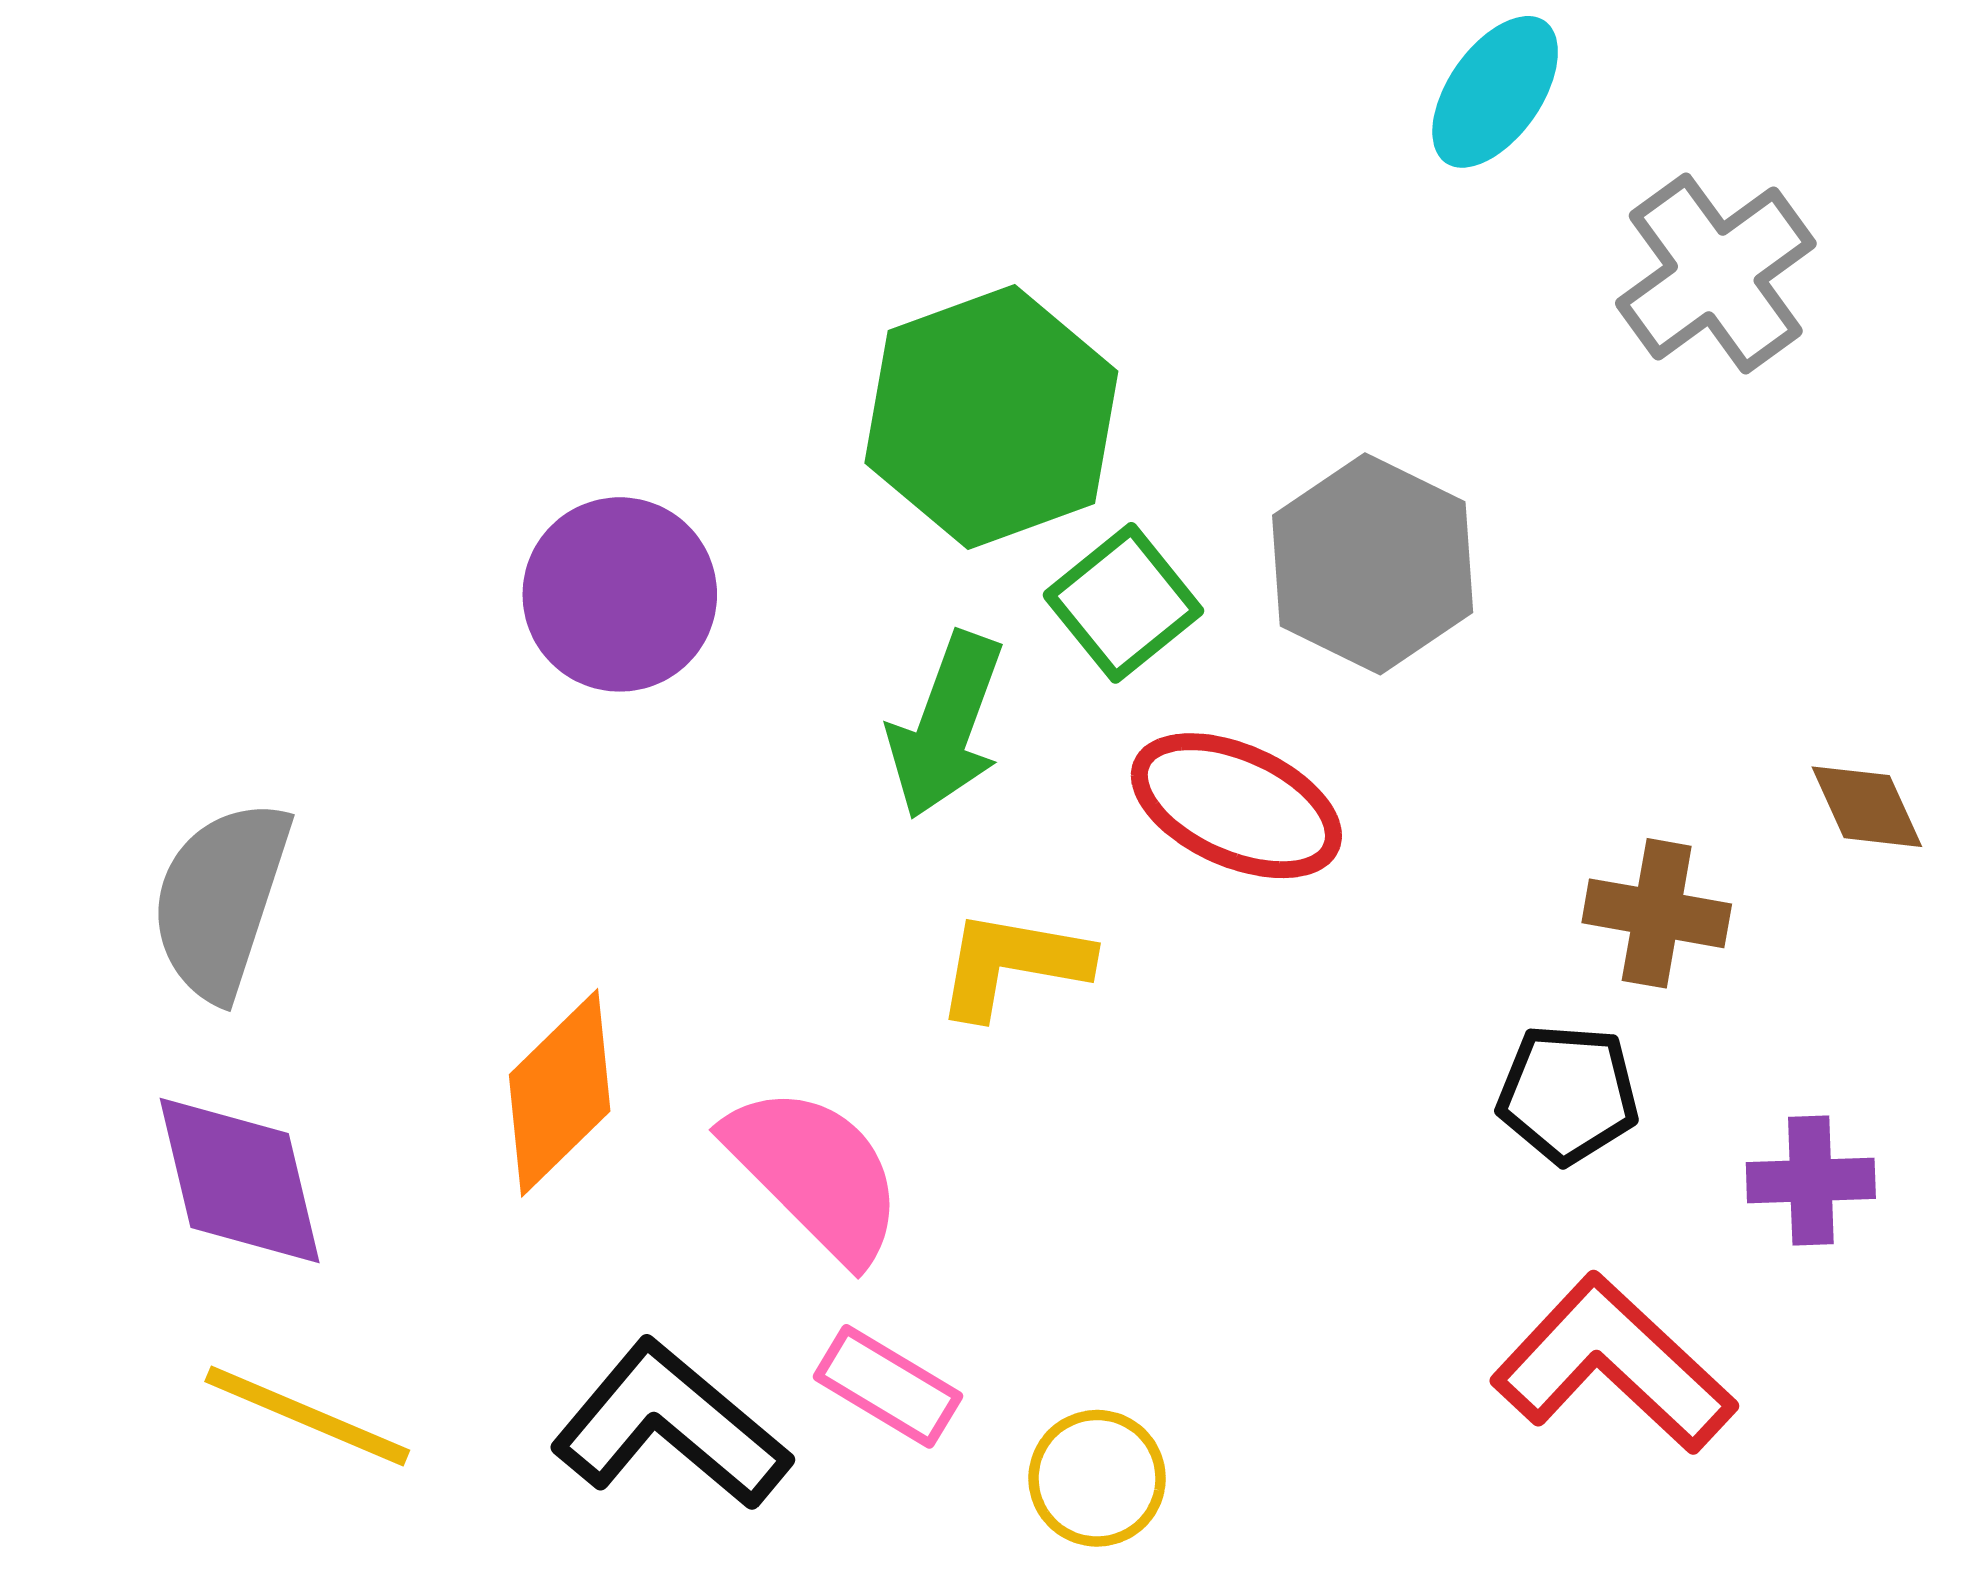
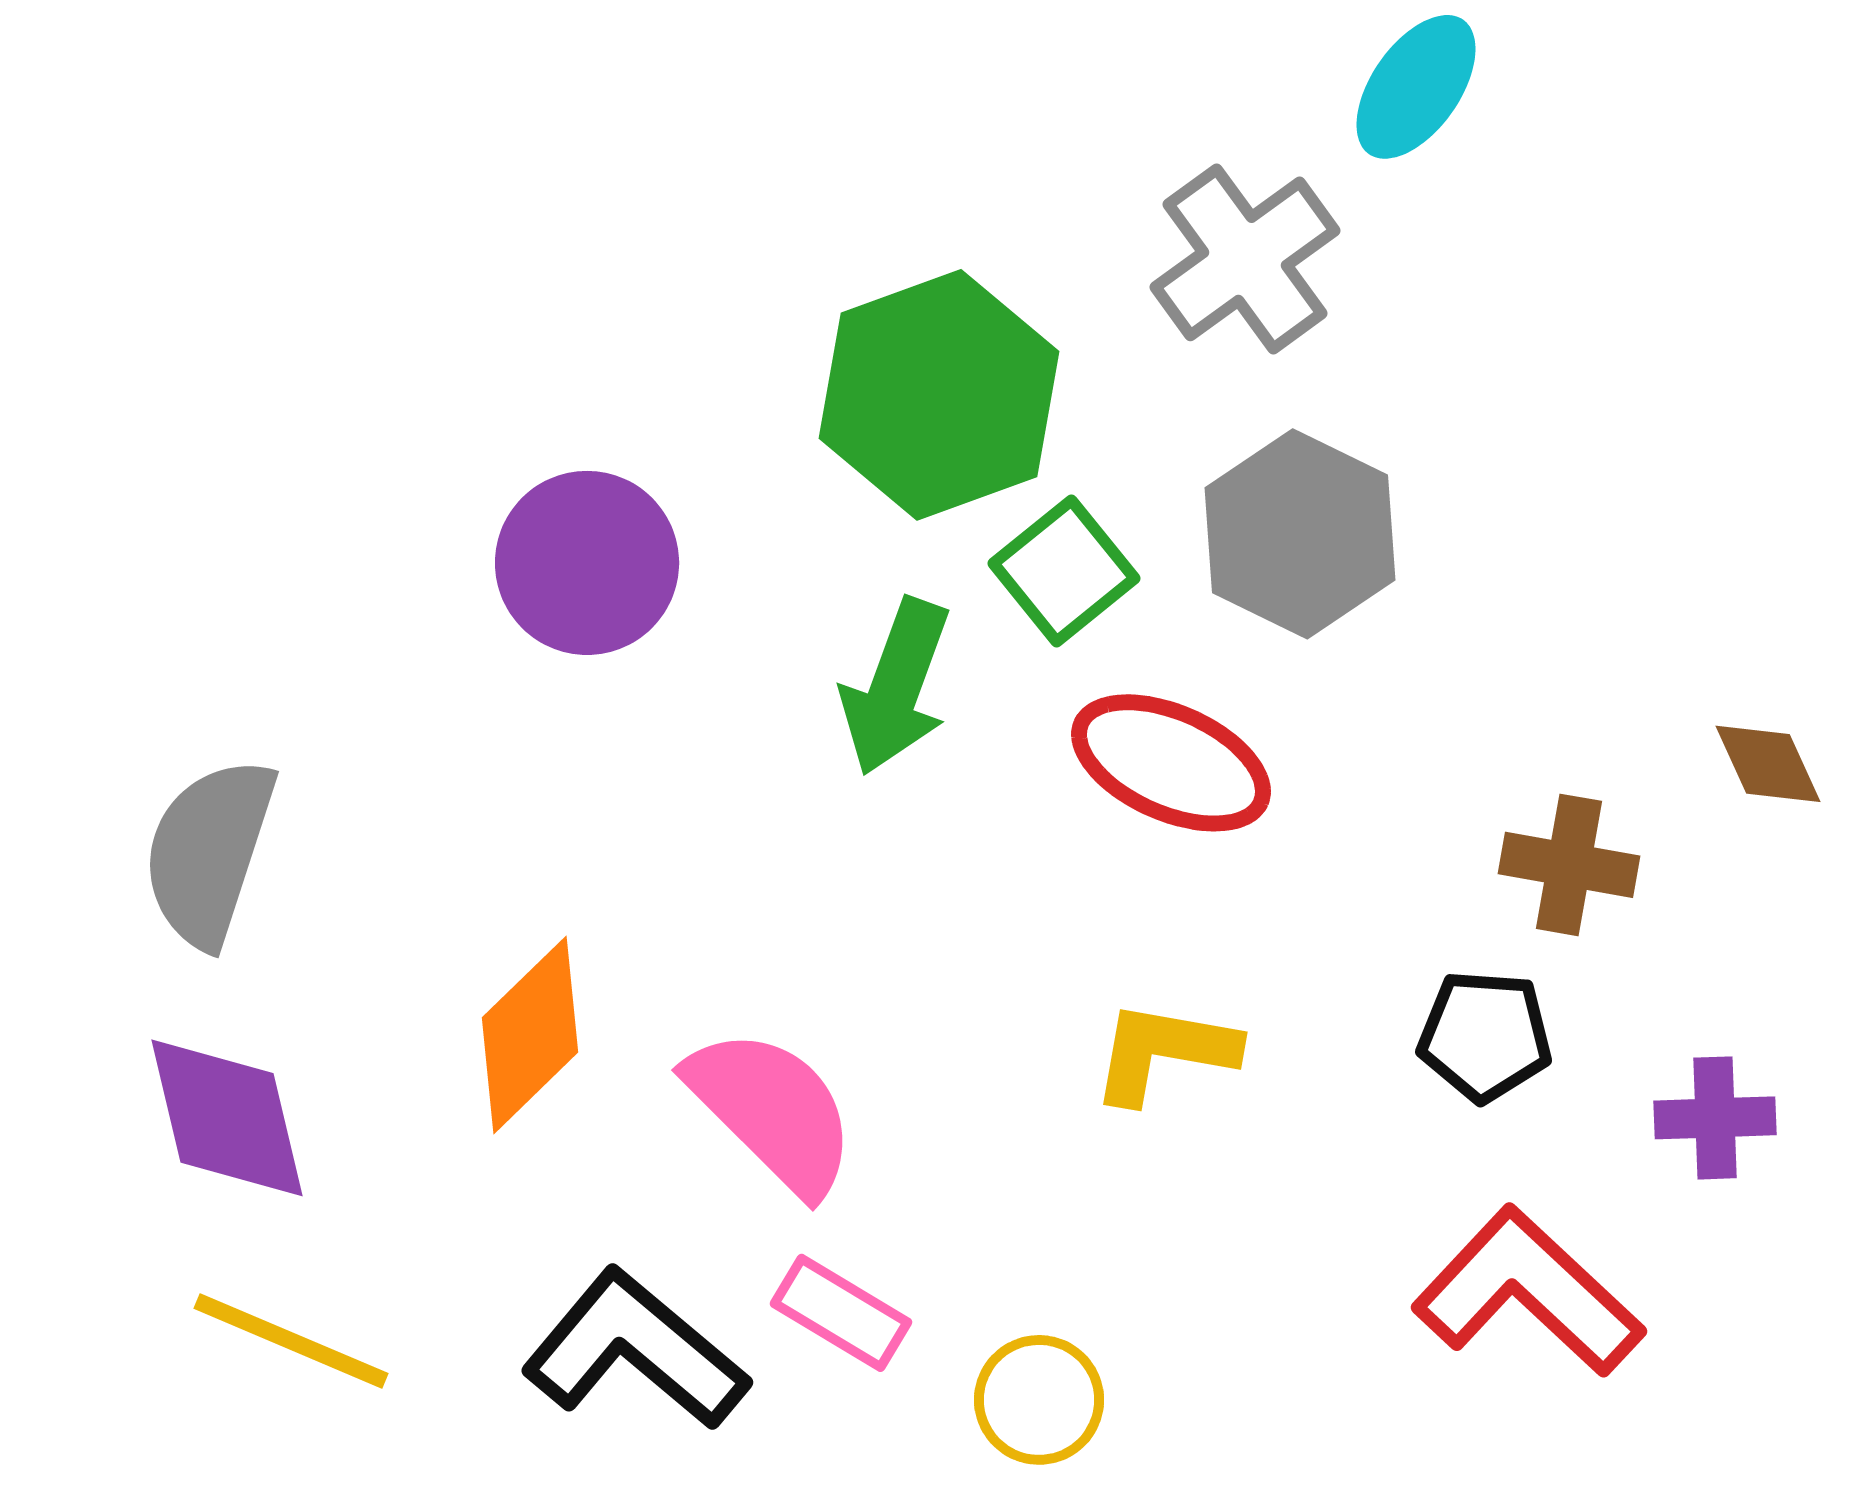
gray cross: (1716, 273) -> (1245, 259), moved
yellow L-shape: (1013, 964) -> (1164, 1052), moved

